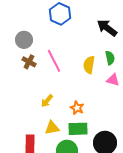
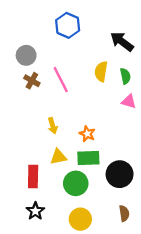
yellow semicircle: (89, 65) -> (101, 72), moved
yellow arrow: (47, 101) -> (53, 126), turned -56

